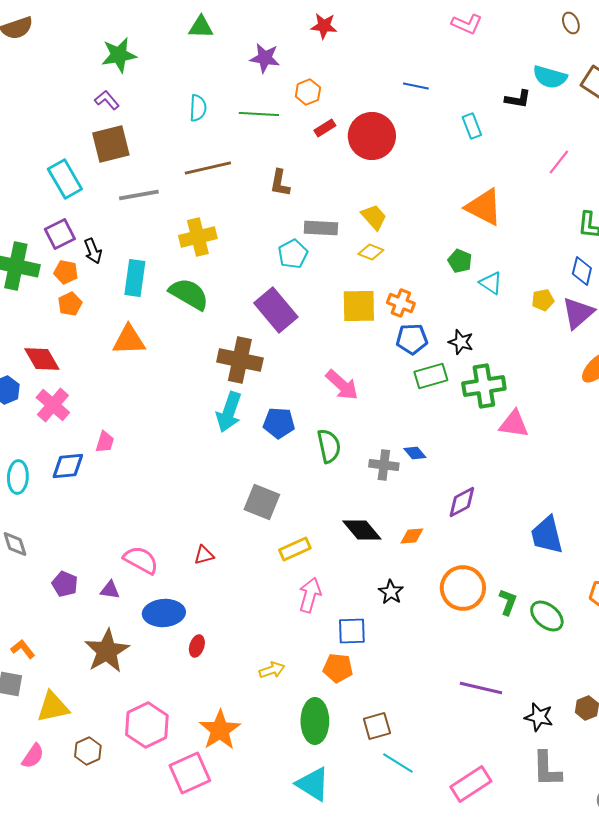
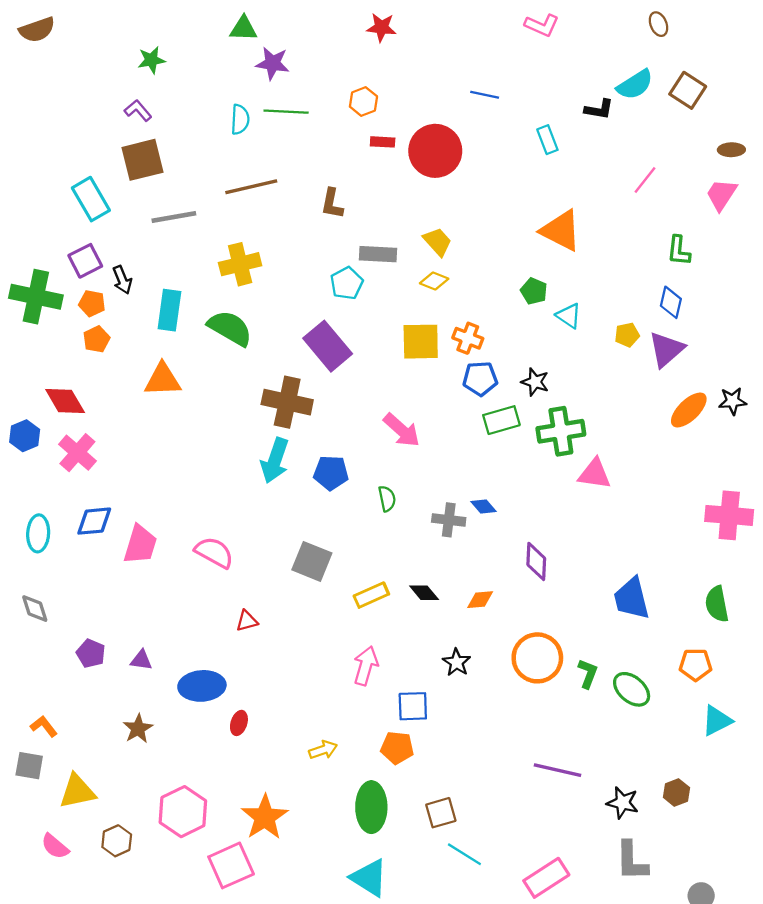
green star: (119, 55) -> (151, 60), size x0.7
purple star: (265, 58) -> (273, 63), moved
cyan semicircle: (550, 77) -> (635, 85), turned -48
green line: (259, 114) -> (286, 112), moved
red rectangle: (325, 128) -> (383, 142), turned 35
pink trapezoid: (105, 442) -> (140, 545), moved, size x1.6
green semicircle: (329, 446) -> (387, 499), size x0.7
purple diamond: (462, 502) -> (536, 561), turned -60
black diamond: (362, 530) -> (424, 593), size x0.7
yellow rectangle: (295, 549) -> (371, 595), moved
pink semicircle: (141, 560) -> (214, 552), moved
brown star: (107, 651) -> (138, 729), size x0.6
pink semicircle: (33, 756) -> (55, 846), turned 96

